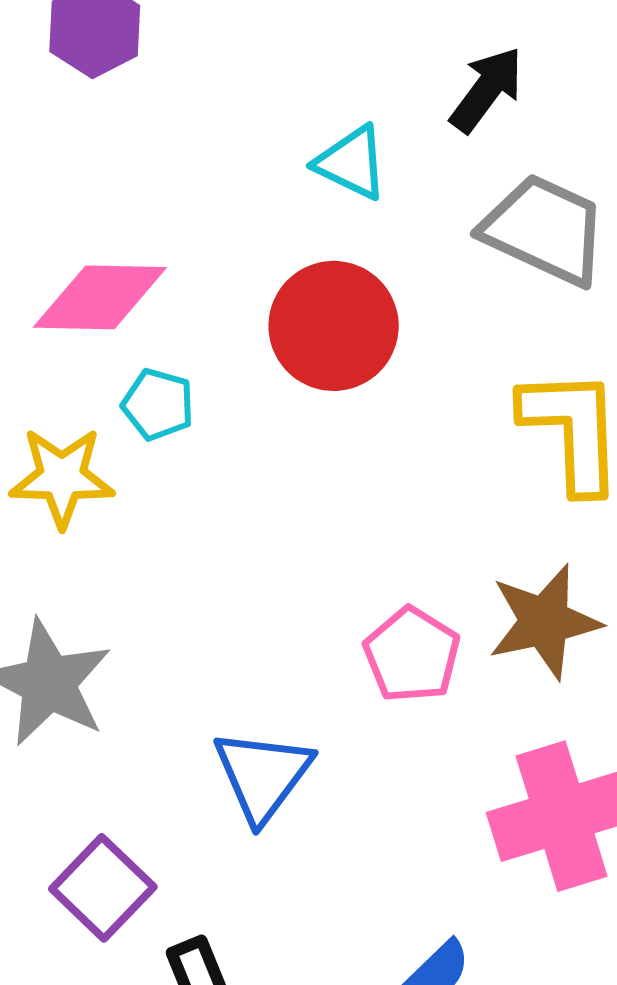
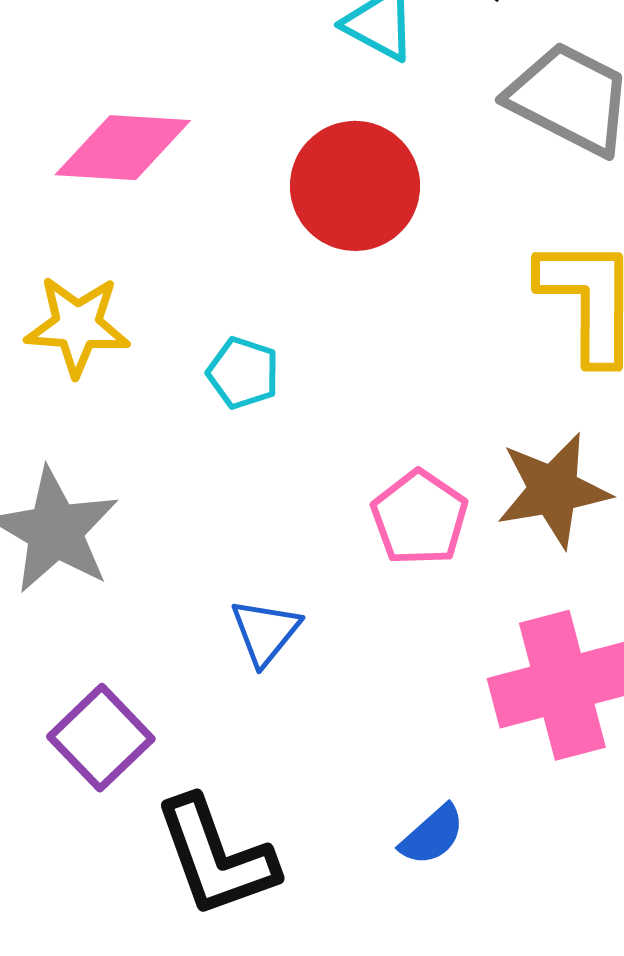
cyan pentagon: (158, 404) -> (243, 373), moved
blue triangle: (263, 775) -> (265, 632), size x0.7

